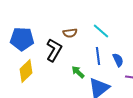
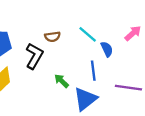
blue line: (98, 56) -> (93, 71), moved
blue semicircle: (118, 60) -> (107, 49), moved

